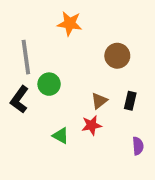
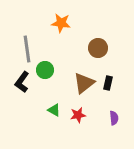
brown triangle: (99, 101) -> (84, 83), size x1.6
red star: (92, 125) -> (78, 115), moved

